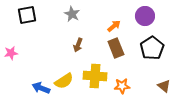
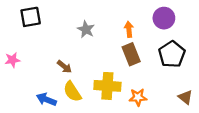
gray star: (72, 14) -> (86, 29), moved
orange arrow: (114, 26) -> (129, 29), turned -56
brown arrow: (78, 45) -> (64, 67), moved, turned -72
yellow semicircle: (64, 81) -> (72, 92), turned 90

